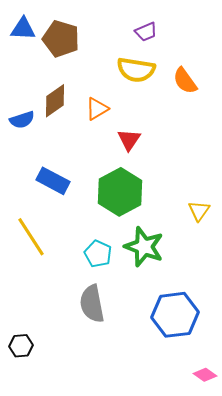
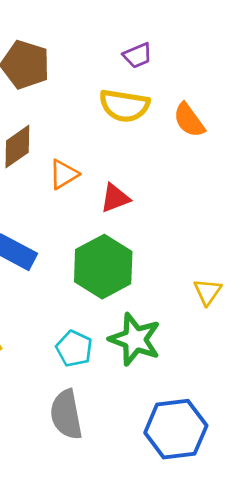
orange triangle: (97, 109) -> (64, 174), moved
red triangle: (129, 140) -> (115, 198), turned 35

